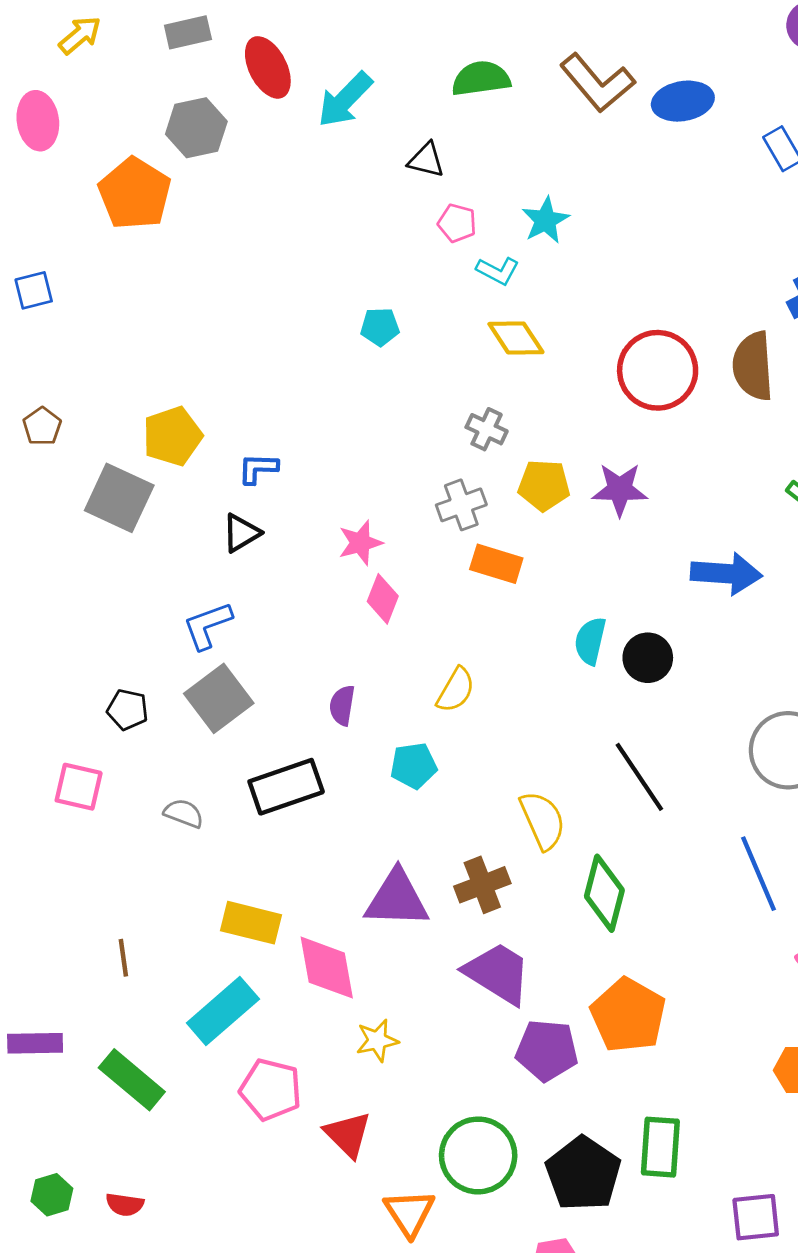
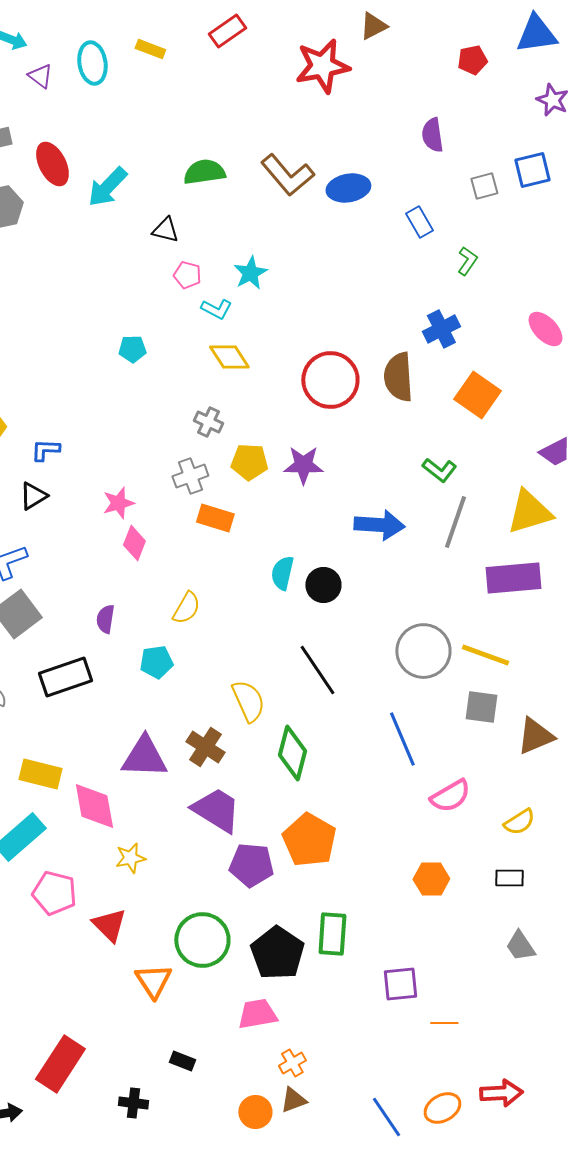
brown cross: (482, 885) -> (205, 747), turned -36

